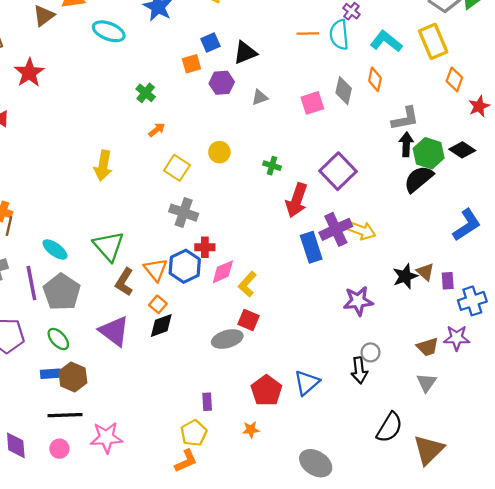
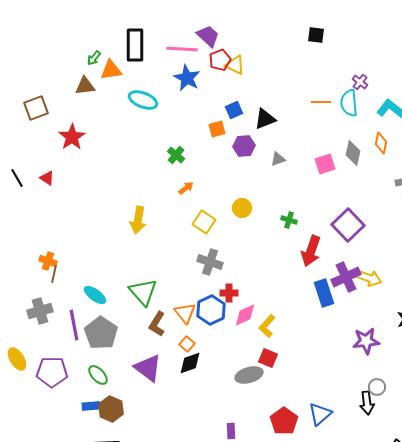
brown triangle: (44, 16) -> (85, 86), turned 30

